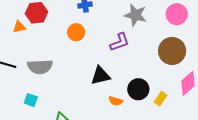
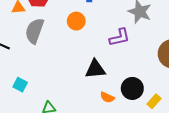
gray semicircle: (40, 67) -> (35, 31), moved, turned 105

